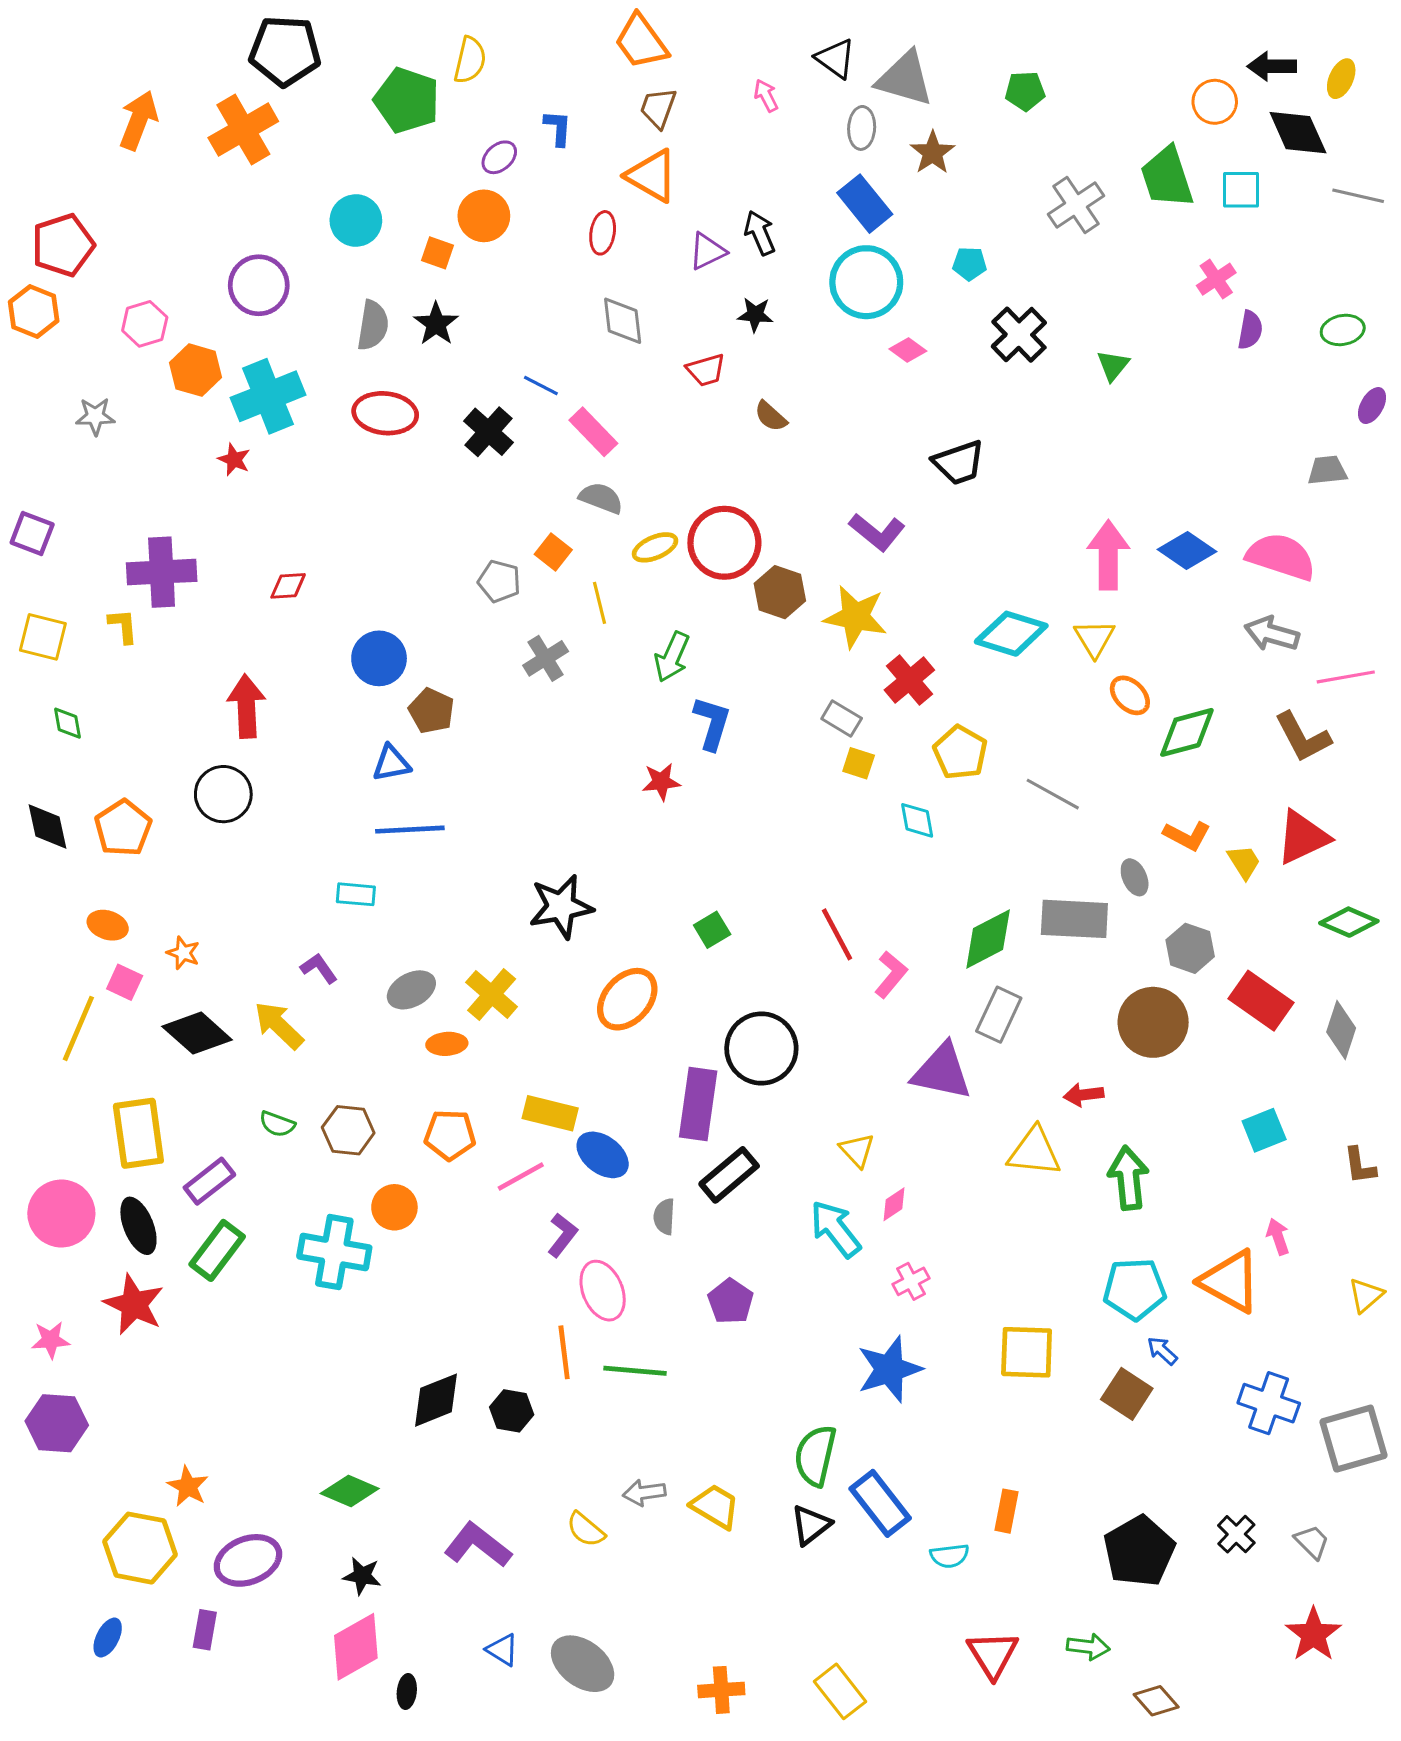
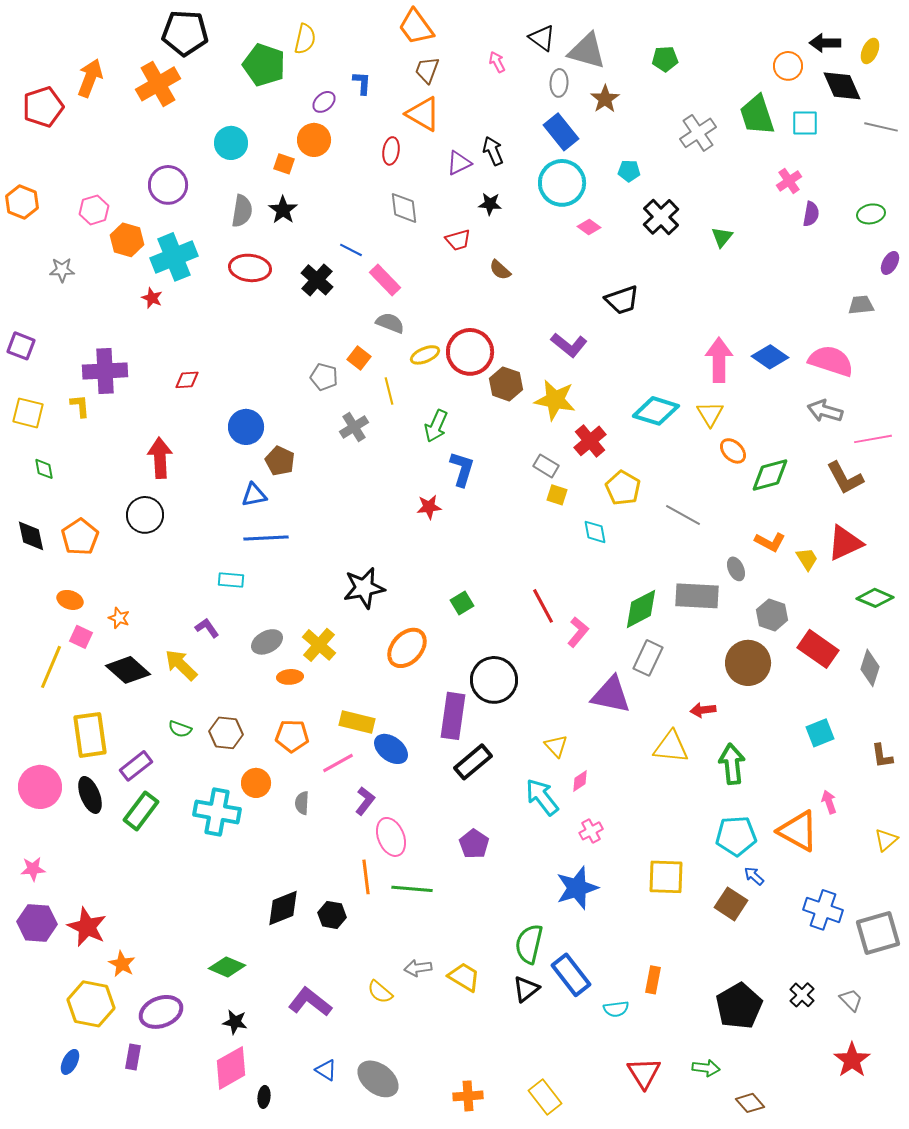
red pentagon: (63, 245) -> (43, 107), moved
gray semicircle: (664, 1217) -> (302, 803), moved
red star: (134, 1304) -> (87, 927), moved

